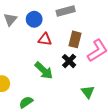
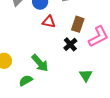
green arrow: (44, 71) -> (40, 63), moved

